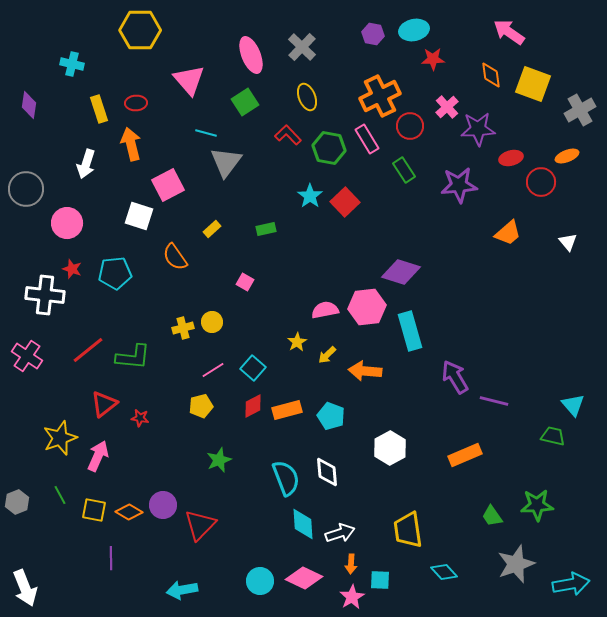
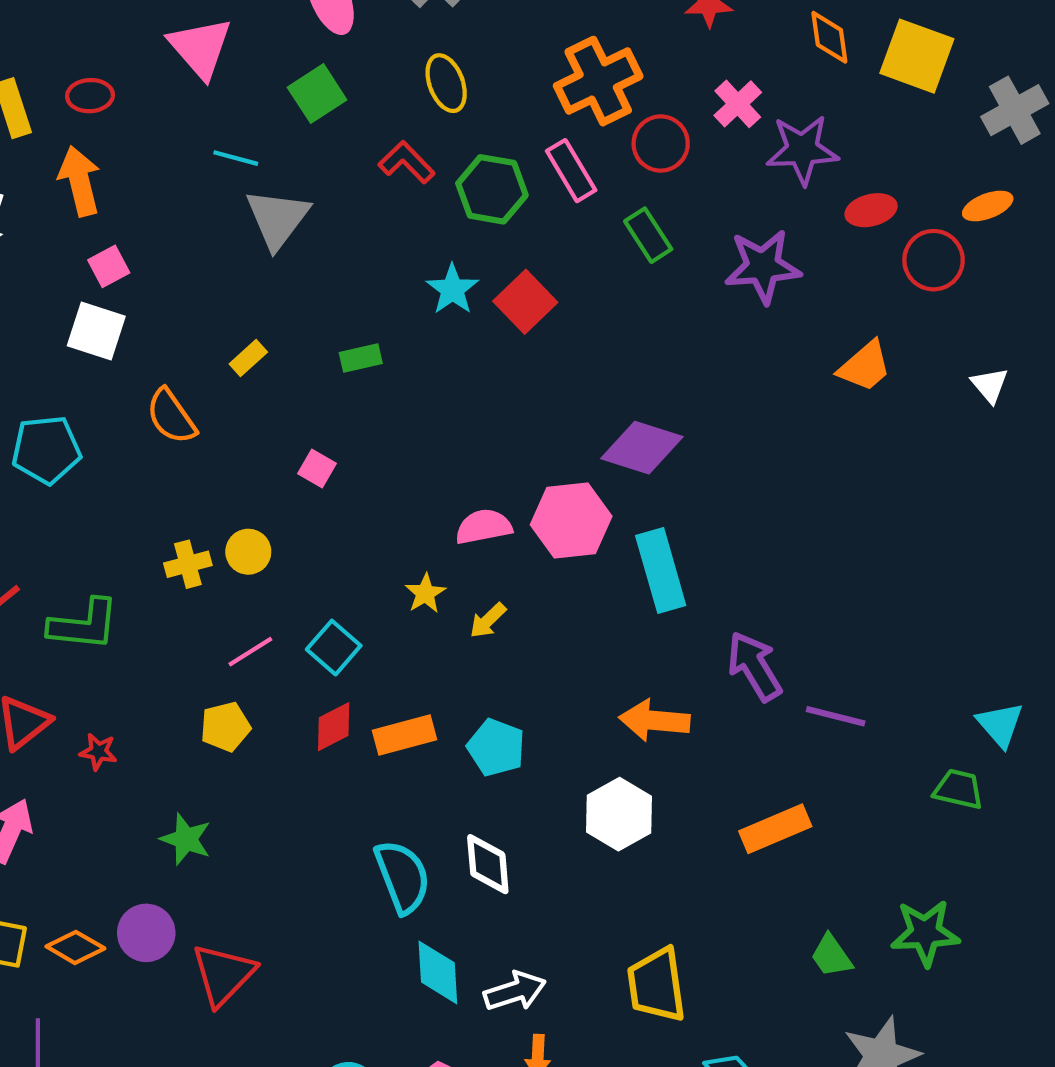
pink square: (168, 185) -> (109, 266), moved, size x0.6
orange arrow: (365, 371) -> (654, 720), moved
green star: (219, 460) -> (186, 839), moved, turned -30

